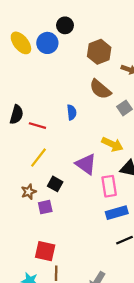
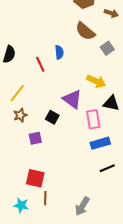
red line: (37, 126) -> (40, 64), moved, turned 49
yellow line: (39, 158) -> (17, 93), moved
black square: (55, 184) -> (52, 117), moved
brown star: (29, 192) -> (20, 115), moved

